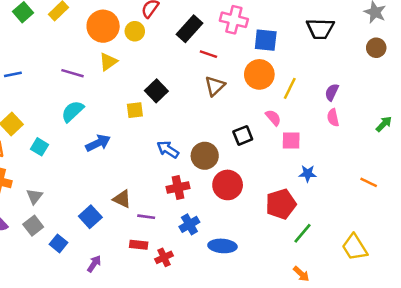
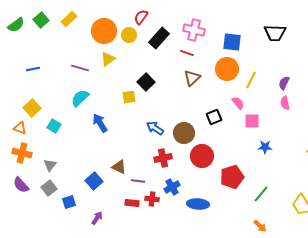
pink cross: (234, 20) -> (194, 30), moved
black rectangle: (189, 29) -> (159, 38), moved
blue arrow: (98, 143) -> (100, 123), turned -96
red pentagon: (281, 204) -> (232, 177), moved
blue square: (59, 243) -> (69, 202), turned 32
red cross: (164, 257) -> (152, 199), moved, turned 32

